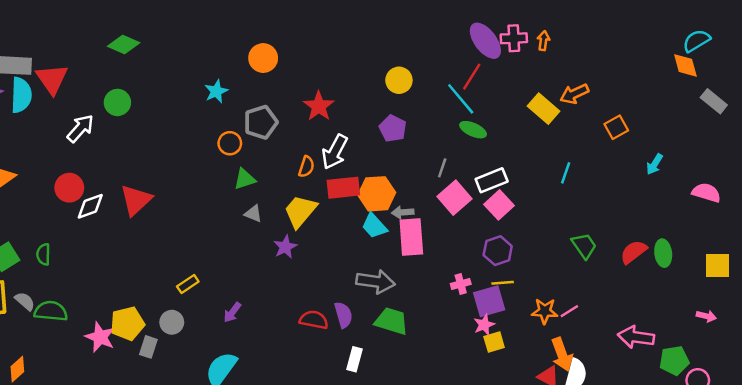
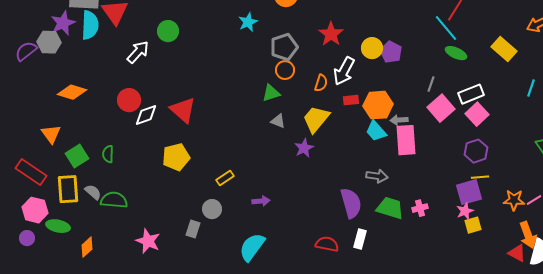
yellow circle: (399, 80) -> (372, 48), moved
yellow rectangle: (543, 109) -> (504, 49), moved
orange circle: (230, 143) -> (285, 70), moved
red rectangle: (343, 188) -> (351, 100), size x0.6
red triangle: (136, 200) -> (183, 110), turned -36
gray arrow: (375, 282) -> (377, 176), size x0.7
pink cross: (461, 284) -> (420, 208), moved
purple arrow: (232, 312) -> (261, 201), turned -132
purple semicircle: (343, 315) -> (351, 203), size x1.4
red semicircle: (314, 320) -> (327, 244), moved
yellow pentagon: (127, 323) -> (176, 157), moved
pink star: (100, 337) -> (148, 241), moved

